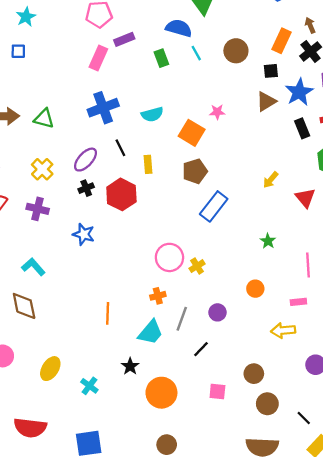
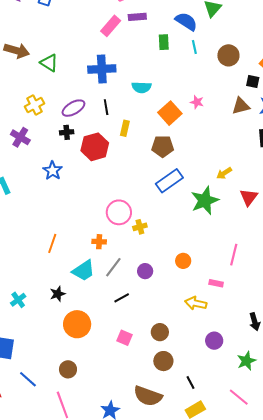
green star: (268, 241) -> (205, 200), moved, size x2.0

